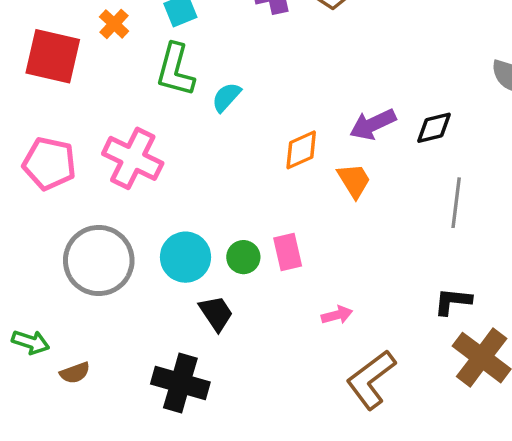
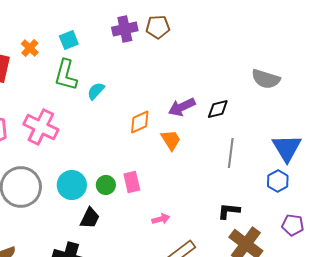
black trapezoid: (216, 313) -> (90, 218), turned 60

